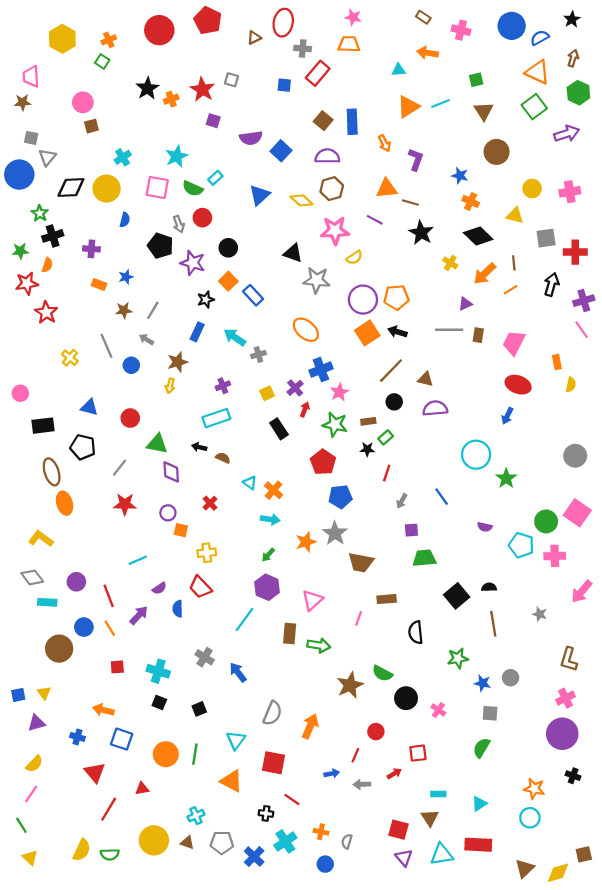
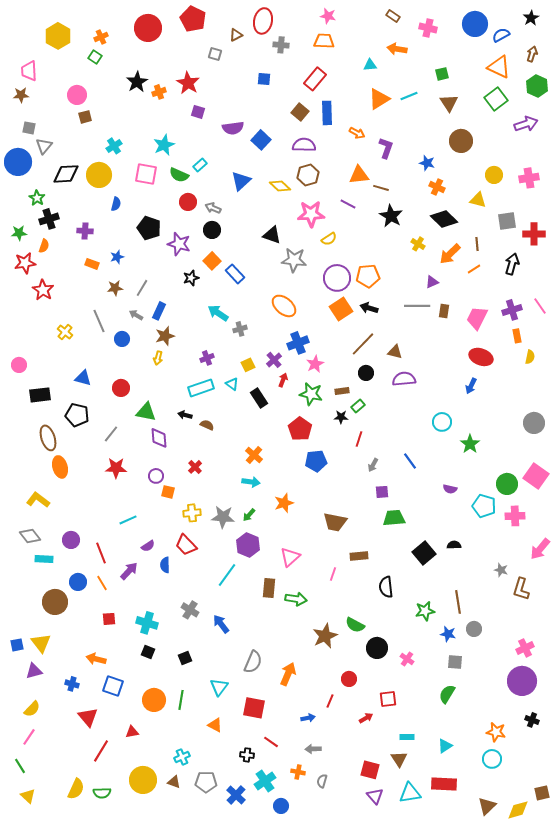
red rectangle: (318, 73) -> (315, 79), moved
gray square: (232, 80) -> (215, 54), moved
orange arrow: (384, 143) -> (357, 133), turned -35
gray arrow: (179, 224) -> (213, 208), moved, turned 133
purple cross: (584, 301) -> (512, 310), moved
blue rectangle: (197, 332) -> (159, 311), moved
cyan circle: (476, 455) -> (442, 422), size x0.7
cyan triangle: (250, 483) -> (232, 384), moved
gray star: (335, 533) -> (223, 517), moved, turned -30
brown line: (493, 624) -> (458, 602), moved
brown L-shape: (569, 659) -> (521, 589), moved
yellow triangle: (44, 693) -> (41, 643), size x1.5
orange triangle: (232, 781) -> (215, 725), size x0.7
gray arrow: (362, 784) -> (313, 749), moved
blue circle: (325, 864) -> (281, 806), moved

